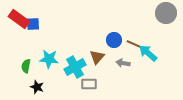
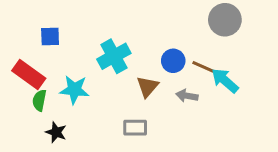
gray circle: (166, 13) -> (225, 20), moved
red rectangle: (19, 19) -> (29, 74), moved
cyan cross: (75, 67) -> (114, 56), moved

